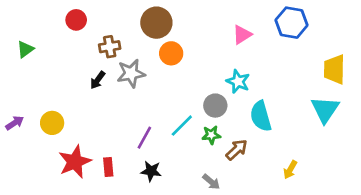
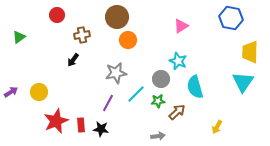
blue hexagon: (292, 23) -> (231, 18), moved
gray star: (131, 73) -> (116, 73), moved
black star: (151, 171) -> (101, 129), moved
gray arrow: (211, 182) -> (158, 136), turned -48

